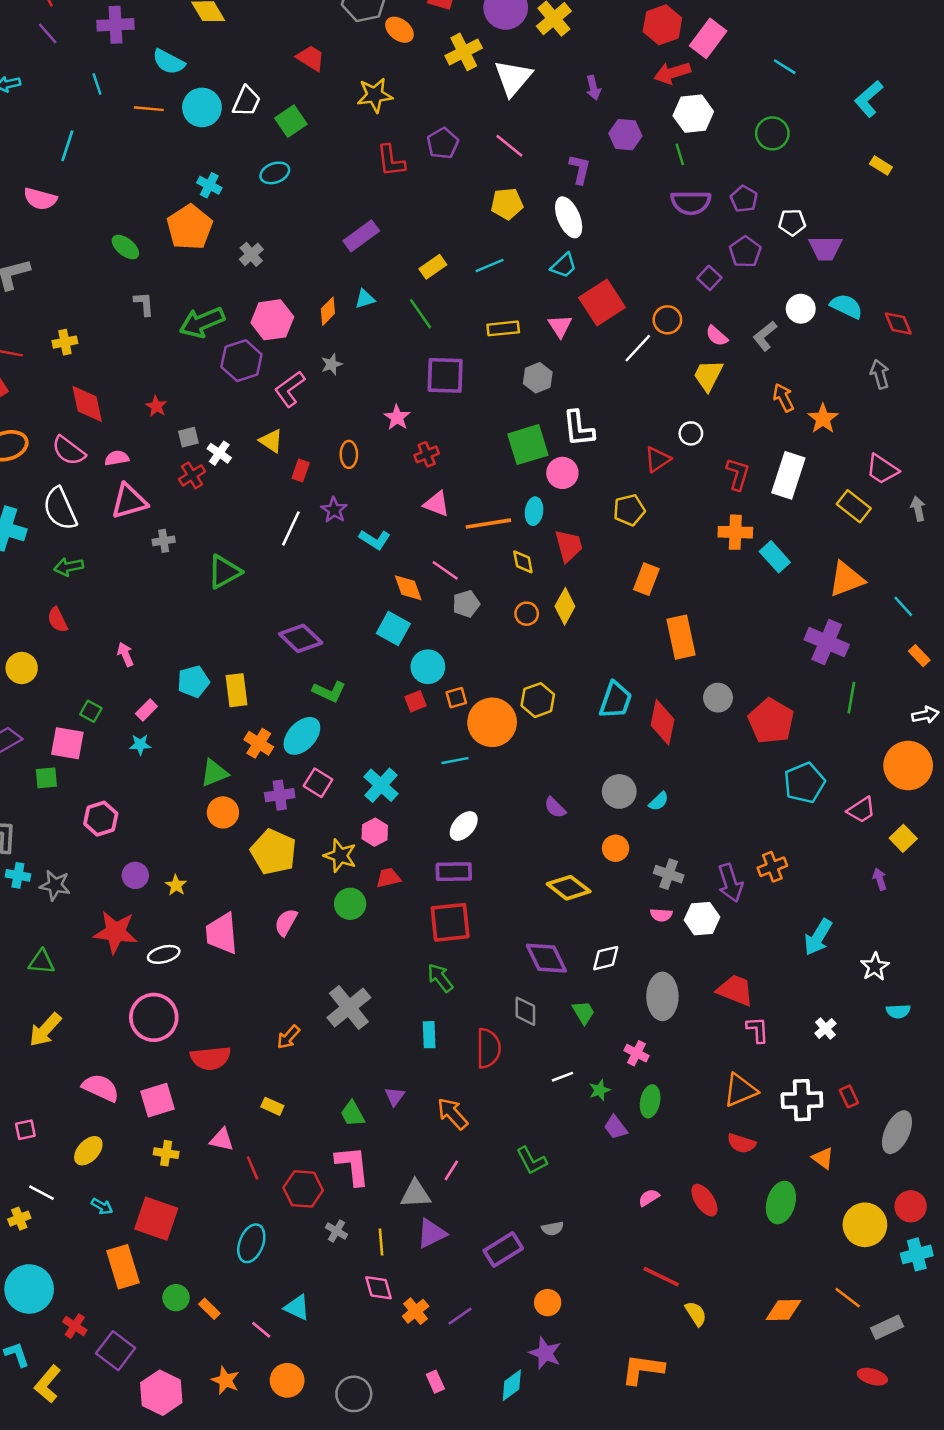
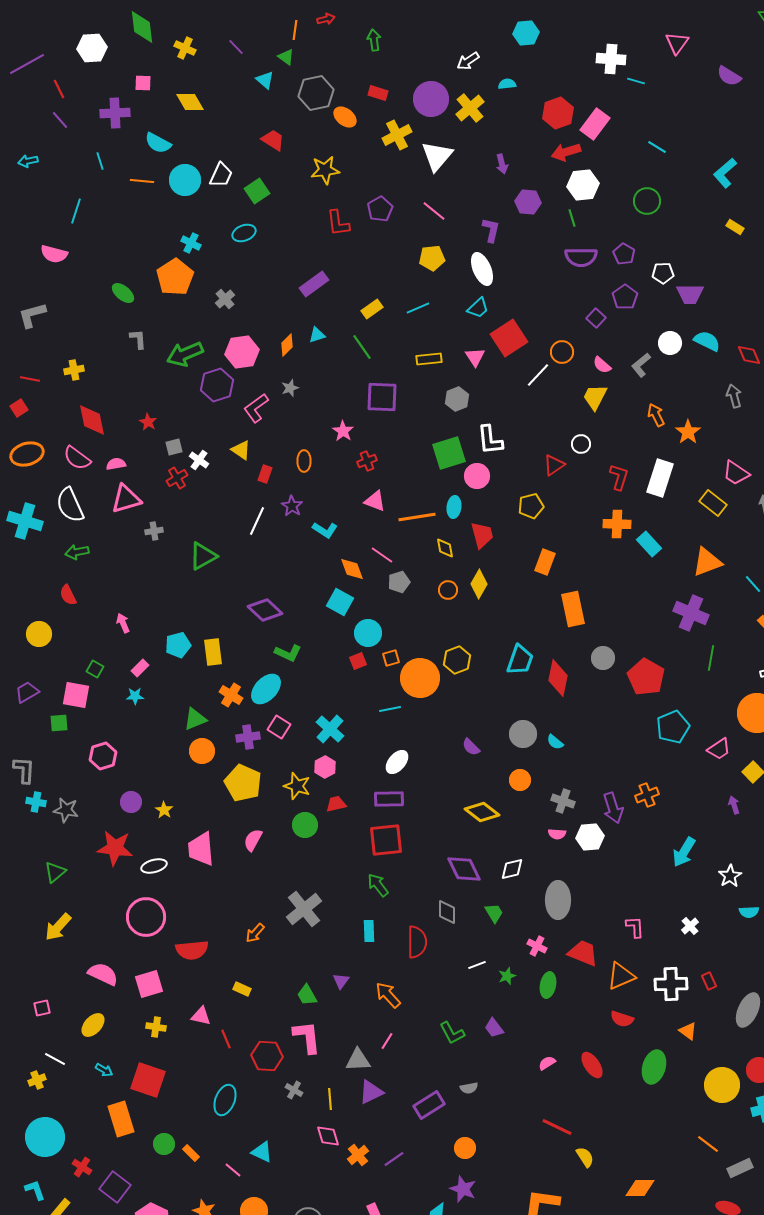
cyan semicircle: (659, 801) -> (555, 742), turned 84
green triangle: (41, 962) -> (55, 872), turned -45
red trapezoid: (735, 990) -> (583, 953), moved
purple trapezoid: (616, 1127) -> (494, 1028), moved
orange diamond: (783, 1310) -> (640, 1188), moved

